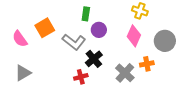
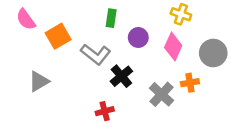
purple circle: (99, 30) -> (138, 37), moved
pink semicircle: (20, 39) -> (26, 19), moved
gray triangle: (23, 73) -> (39, 81), moved
red cross: (81, 77) -> (105, 111), moved

